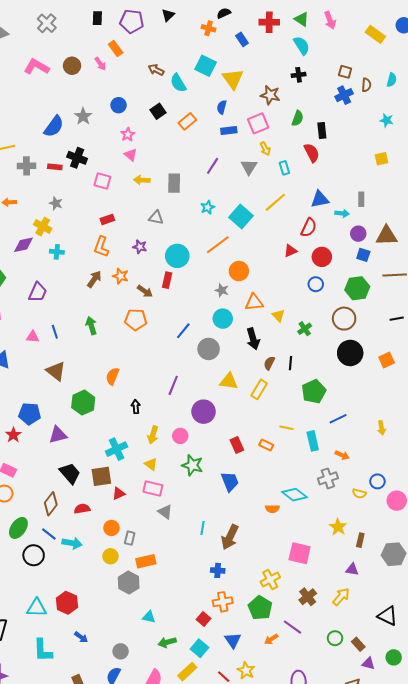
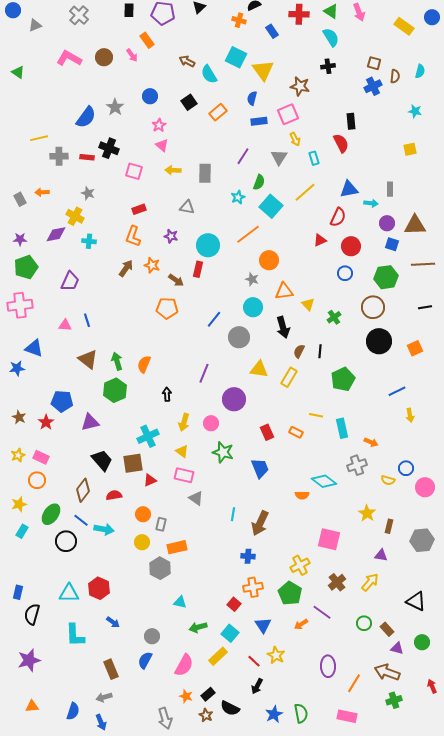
green semicircle: (298, 118) -> (259, 182), moved
green arrow: (91, 326) -> (117, 361), moved
blue line: (338, 419) -> (397, 391), moved

